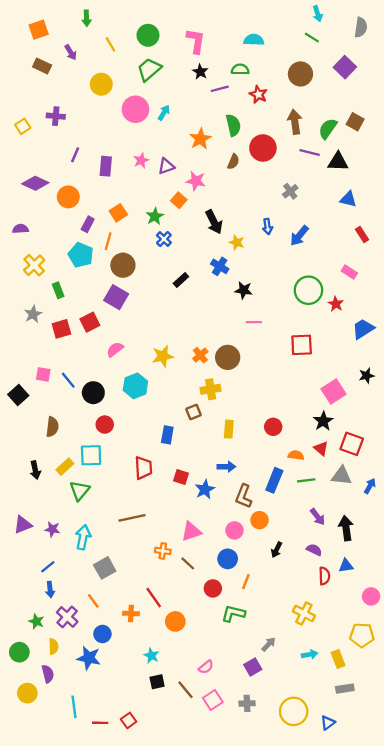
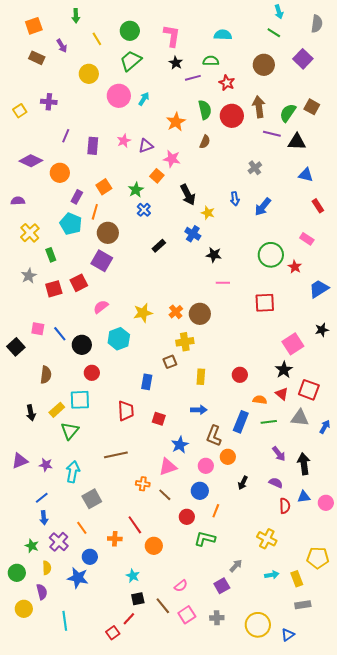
red circle: (263, 148) -> (232, 116), moved
blue star: (205, 489) -> (180, 445), moved
pink circle: (371, 596) -> (326, 503), moved
red line: (100, 723) -> (129, 619), moved, turned -48

